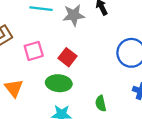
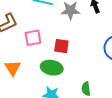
red square: (68, 57) -> (61, 46), turned -35

